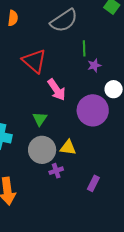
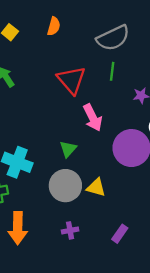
green line: (84, 48) -> (112, 71), moved
purple cross: (56, 171) -> (70, 230), moved

